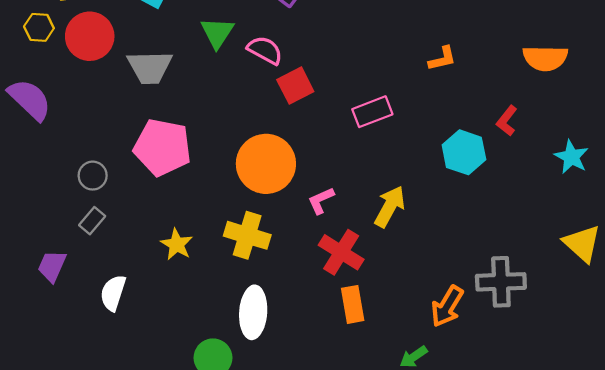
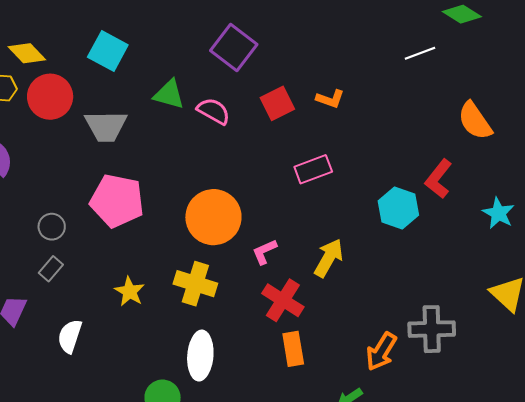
green triangle: (217, 33) -> (169, 94), turned -48
orange semicircle: (545, 58) -> (475, 121), turned 54
orange L-shape: (442, 59) -> (330, 99), moved, turned 32
red square: (295, 86) -> (277, 103), moved
red L-shape: (507, 121) -> (438, 179), size x1.4

